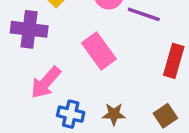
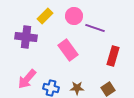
pink arrow: (46, 83) -> (27, 79), moved

